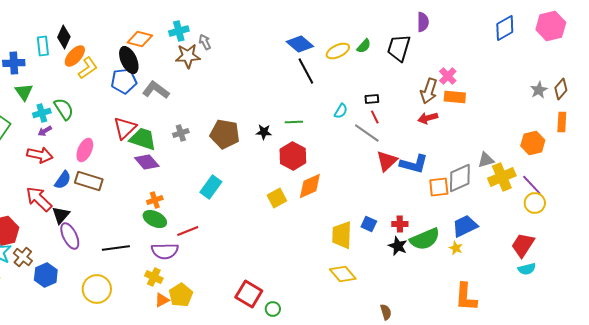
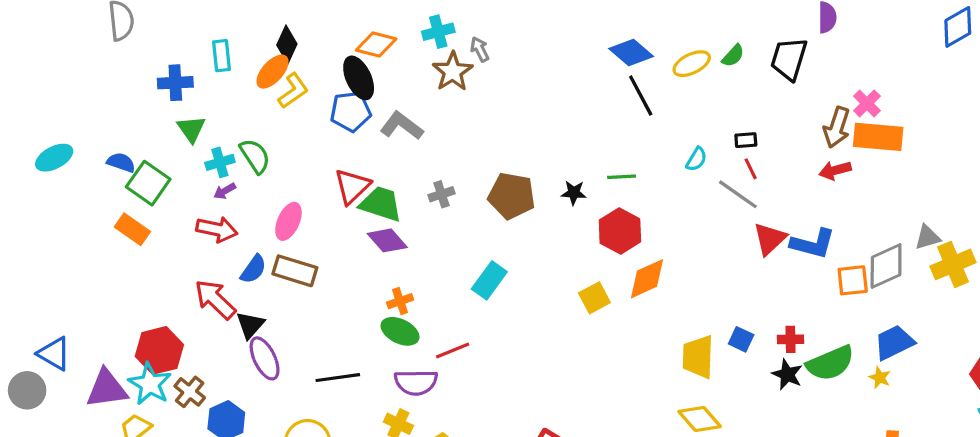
black diamond: (64, 37) -> (287, 44), moved
brown star: (188, 56) -> (453, 72), turned -30
orange rectangle: (455, 97) -> (878, 137), size x1.4

